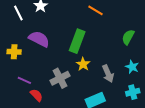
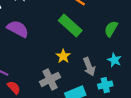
green rectangle: (77, 41) -> (70, 26), moved, turned -70
gray cross: (60, 78) -> (50, 79), moved
cyan cross: (133, 92) -> (105, 85), moved

